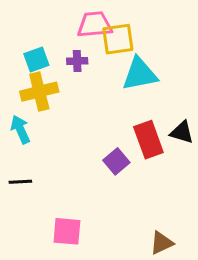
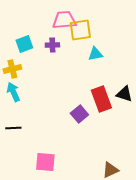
cyan triangle: (140, 74) -> (95, 54), size x0.6
yellow cross: (39, 92) -> (12, 69), moved, size x0.7

